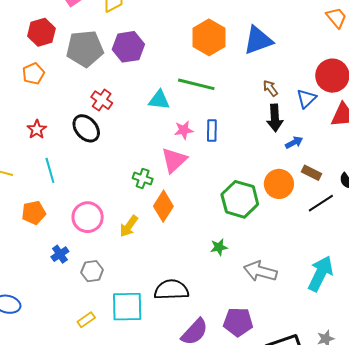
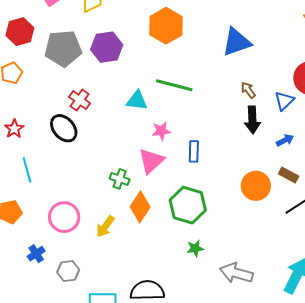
orange hexagon: (209, 37) -> (166, 26), moved
blue rectangle: (212, 130) -> (194, 151), moved
blue arrow: (294, 142) -> (285, 140), moved
green hexagon: (240, 199) -> (188, 205), moved

